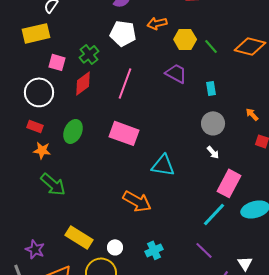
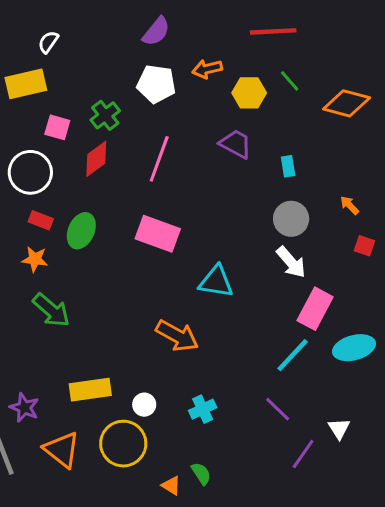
green line: (211, 46) -> (290, 81), moved
red rectangle: (35, 126) -> (41, 220), moved
white arrow: (213, 152) -> (291, 262), size x1.6
yellow rectangle: (79, 237) -> (90, 390), turned -40

